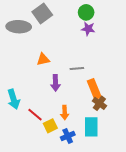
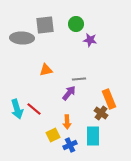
green circle: (86, 12) -> (76, 24), moved
gray square: (42, 13) -> (45, 25), turned 30
purple arrow: (55, 83) -> (69, 93), moved, turned -140
orange rectangle: (94, 89) -> (109, 99), moved
red line: (35, 115) -> (34, 109), moved

